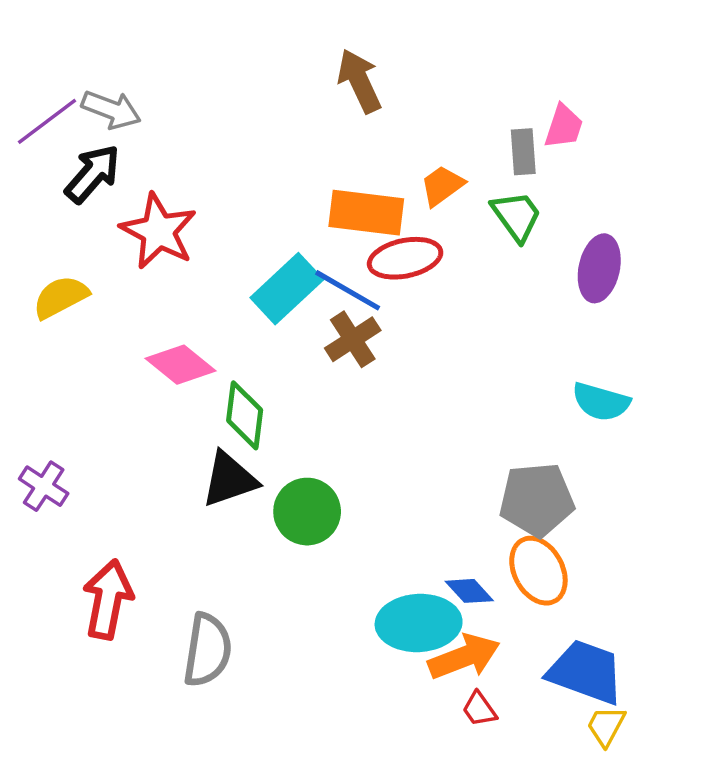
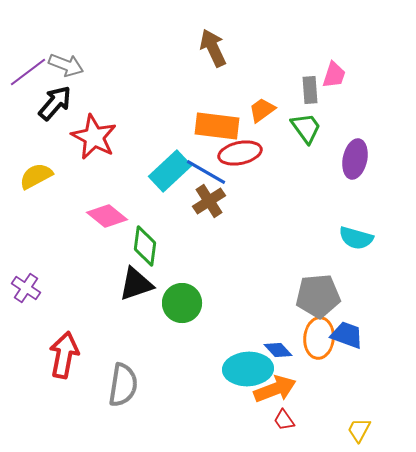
orange ellipse: (538, 571) -> (319, 338), turned 33
blue trapezoid: (586, 672) -> (347, 335), moved, size x0.7

